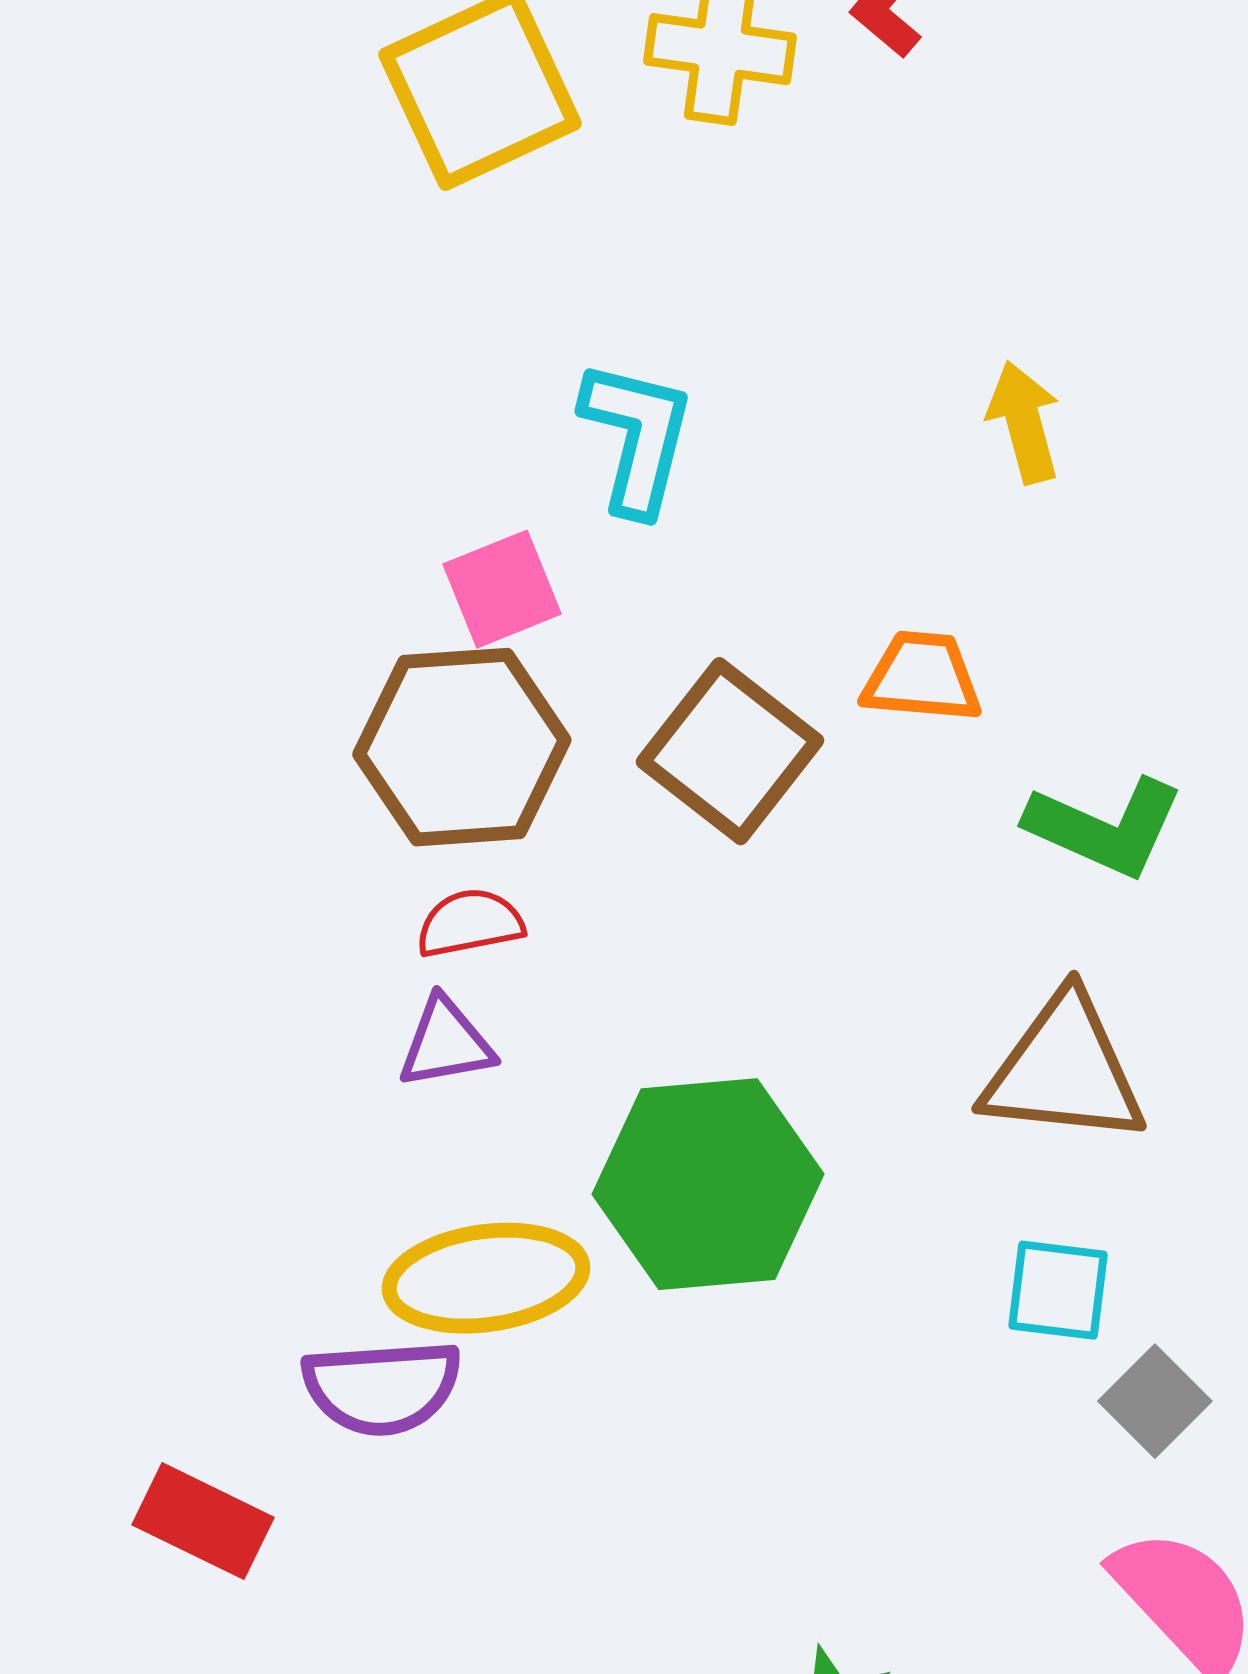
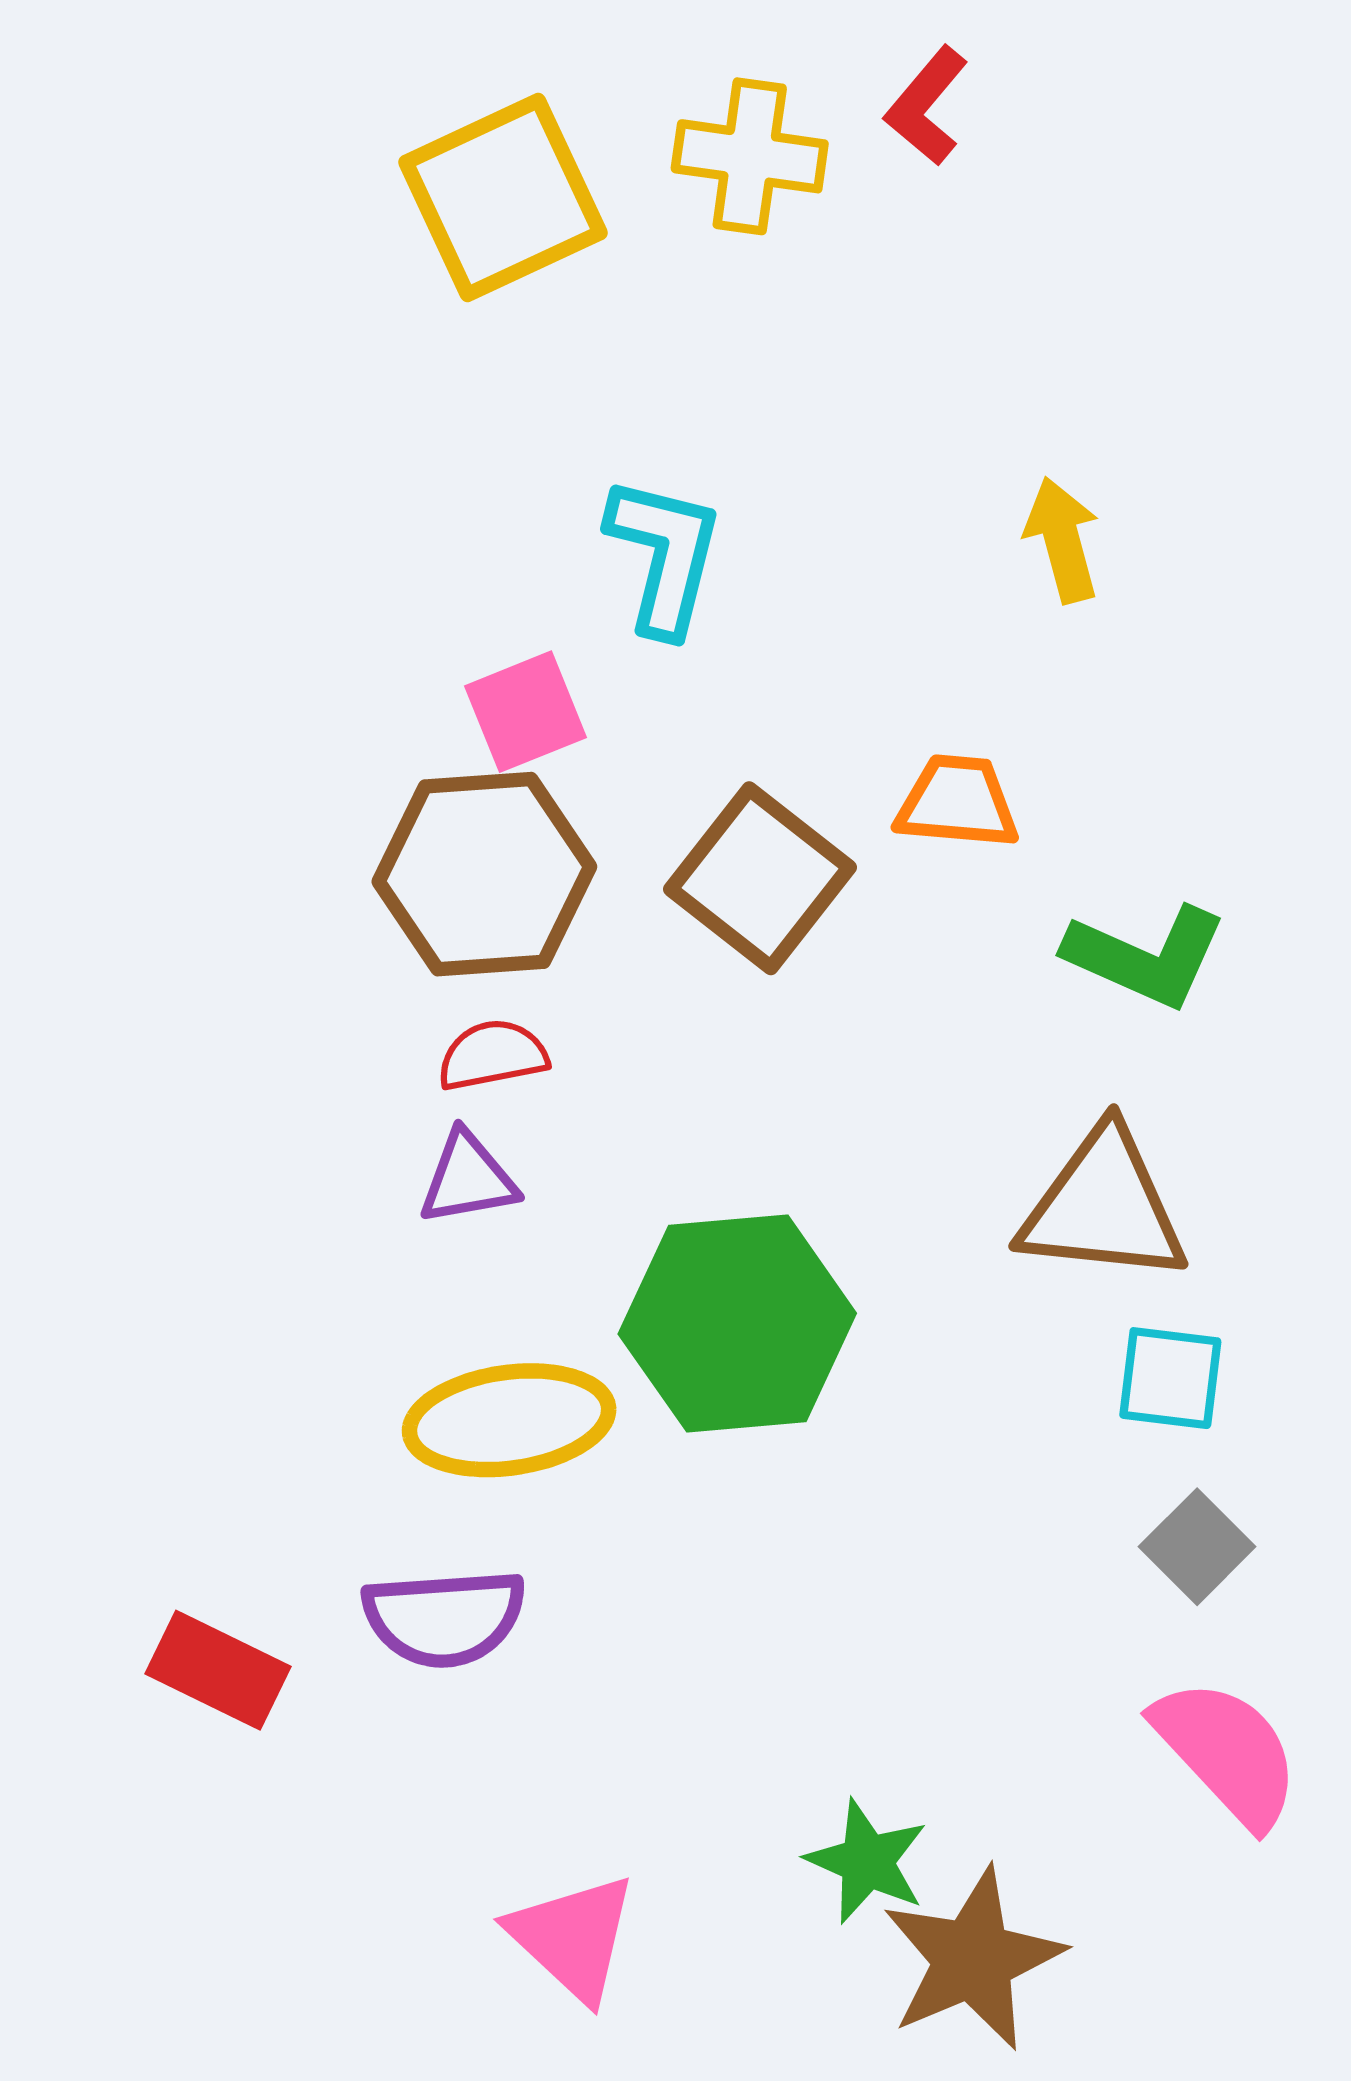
cyan square: (1058, 1290) -> (1170, 1378), moved
purple semicircle: (382, 1387) -> (444, 1618), moved

